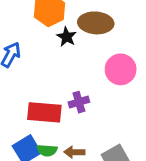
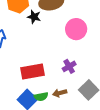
purple cross: (79, 102) -> (69, 66), moved

